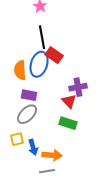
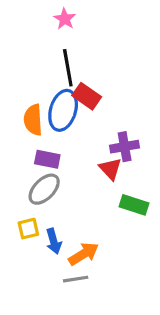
green rectangle: (68, 123) -> (134, 205), moved
orange arrow: (52, 155) -> (84, 254), turned -36

